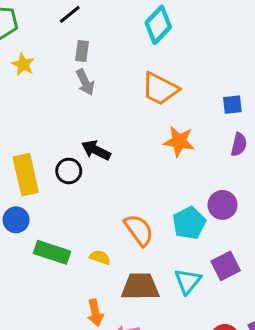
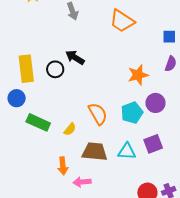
orange star: (179, 142) -> (138, 75), moved, turned -30
yellow semicircle: (100, 257) -> (70, 129), turned 104
cyan triangle: (188, 281) -> (127, 151), turned 48

